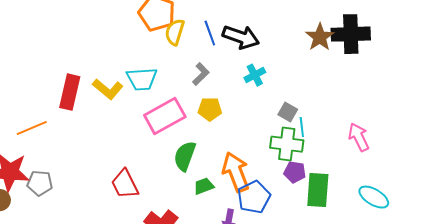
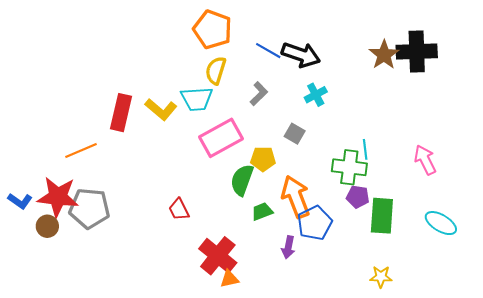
yellow semicircle: (175, 32) -> (216, 70), moved
blue line: (210, 33) -> (268, 51), turned -40
yellow pentagon: (210, 109) -> (263, 159), moved
gray square: (288, 112) -> (295, 134), moved
gray pentagon: (40, 183) -> (89, 208), size x1.5
red trapezoid: (125, 184) -> (179, 209), size x0.7

